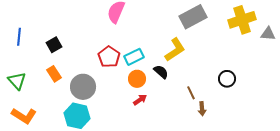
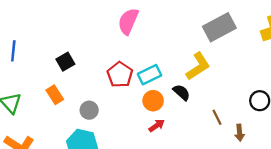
black square: (54, 45) -> (65, 62), moved
gray circle: (83, 87) -> (89, 110), size x0.6
brown arrow: (202, 109) -> (240, 133), moved

